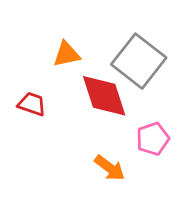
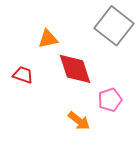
gray square: (139, 61) -> (114, 26), moved

